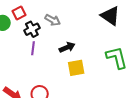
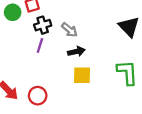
gray arrow: (52, 20) -> (69, 30), moved

